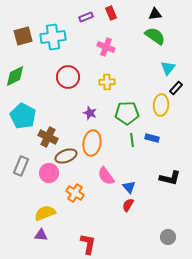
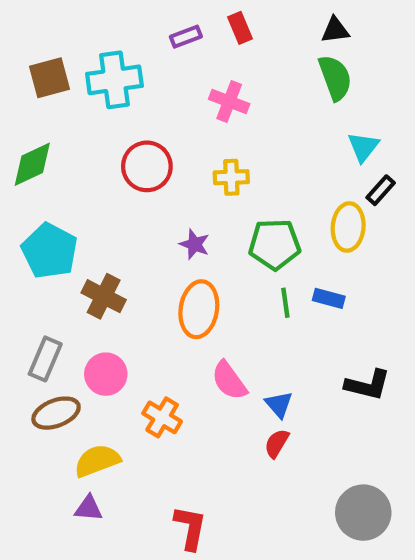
green semicircle: (155, 36) -> (335, 78), turned 35
brown ellipse: (66, 156) -> (56, 413), moved
gray circle: (168, 237) -> (363, 513), size x1.6

